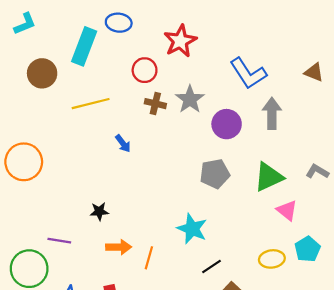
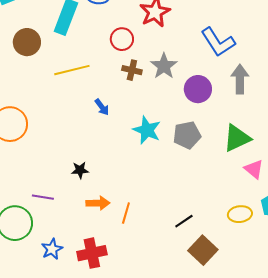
cyan star: (192, 229) -> (147, 130), moved

